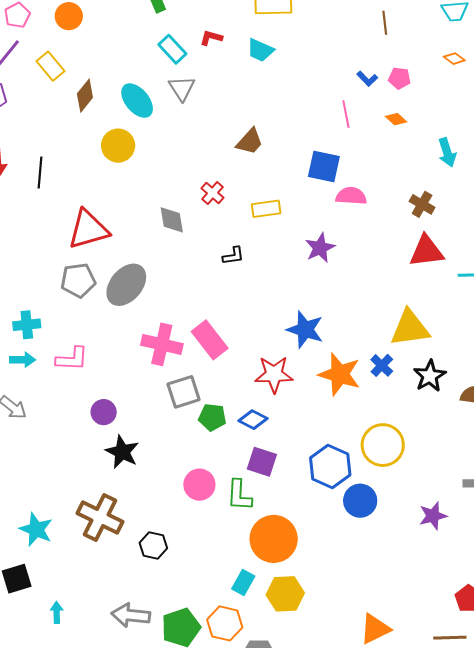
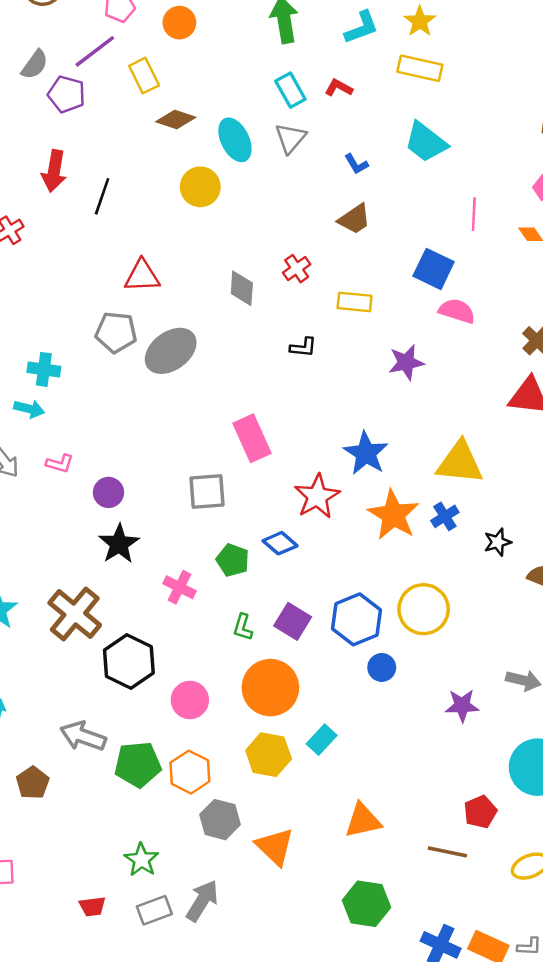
cyan trapezoid: (260, 50) -> (426, 142), moved, size x1.4
blue L-shape: (367, 79) -> (356, 164), moved
brown diamond: (85, 96) -> (176, 120), turned 56
red triangle: (88, 229) -> (142, 276), size x0.7
yellow triangle: (410, 328) -> (460, 463), moved
pink cross: (162, 344) -> (180, 587), moved, size x0.7
pink L-shape: (72, 359) -> (60, 464), moved, size x0.7
red star: (274, 374) -> (317, 496), turned 30
black star: (430, 376) -> (498, 542), size x0.7
green pentagon: (212, 417) -> (233, 560), moved
purple square: (262, 462) -> (293, 621), moved
pink circle: (199, 485) -> (190, 700), moved
green L-shape: (239, 495) -> (243, 627), size x0.7
blue circle: (360, 501) -> (382, 667), size x0.7
black hexagon: (153, 546) -> (129, 661), size x1.6
cyan rectangle: (243, 583) -> (322, 740), moved

